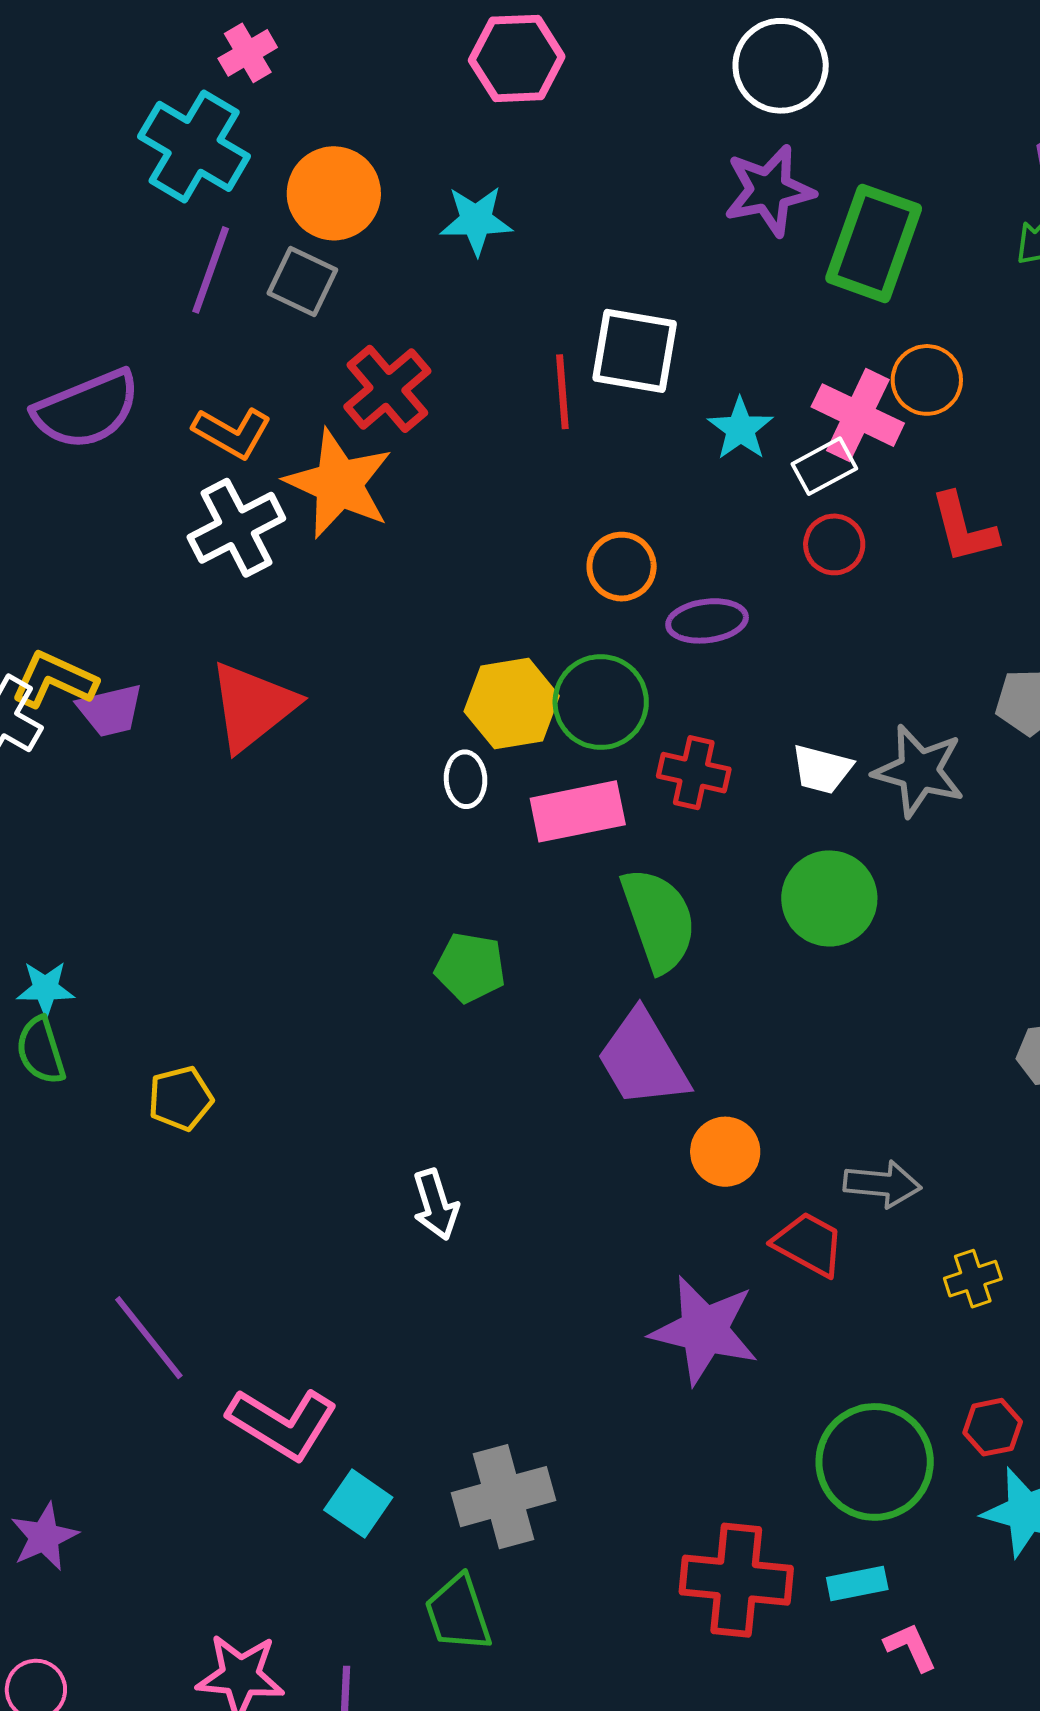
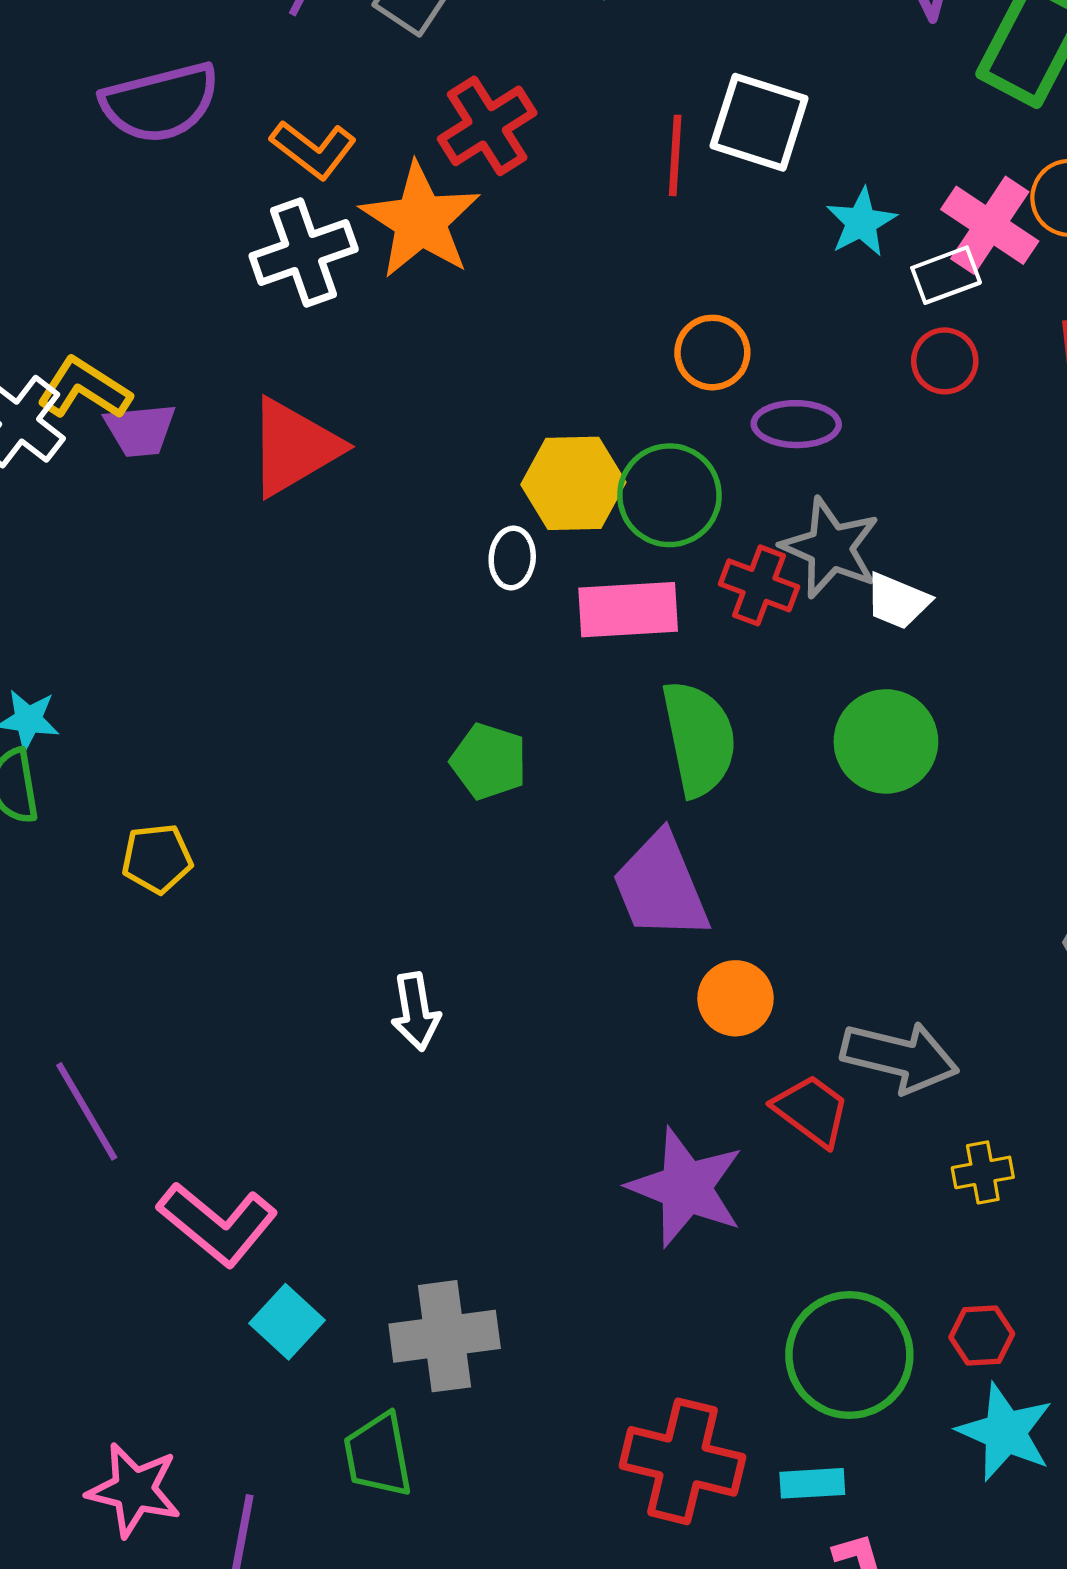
gray star: (919, 771) -> (830, 548), moved
gray arrow: (882, 1184) -> (900, 1057), size x1.4

